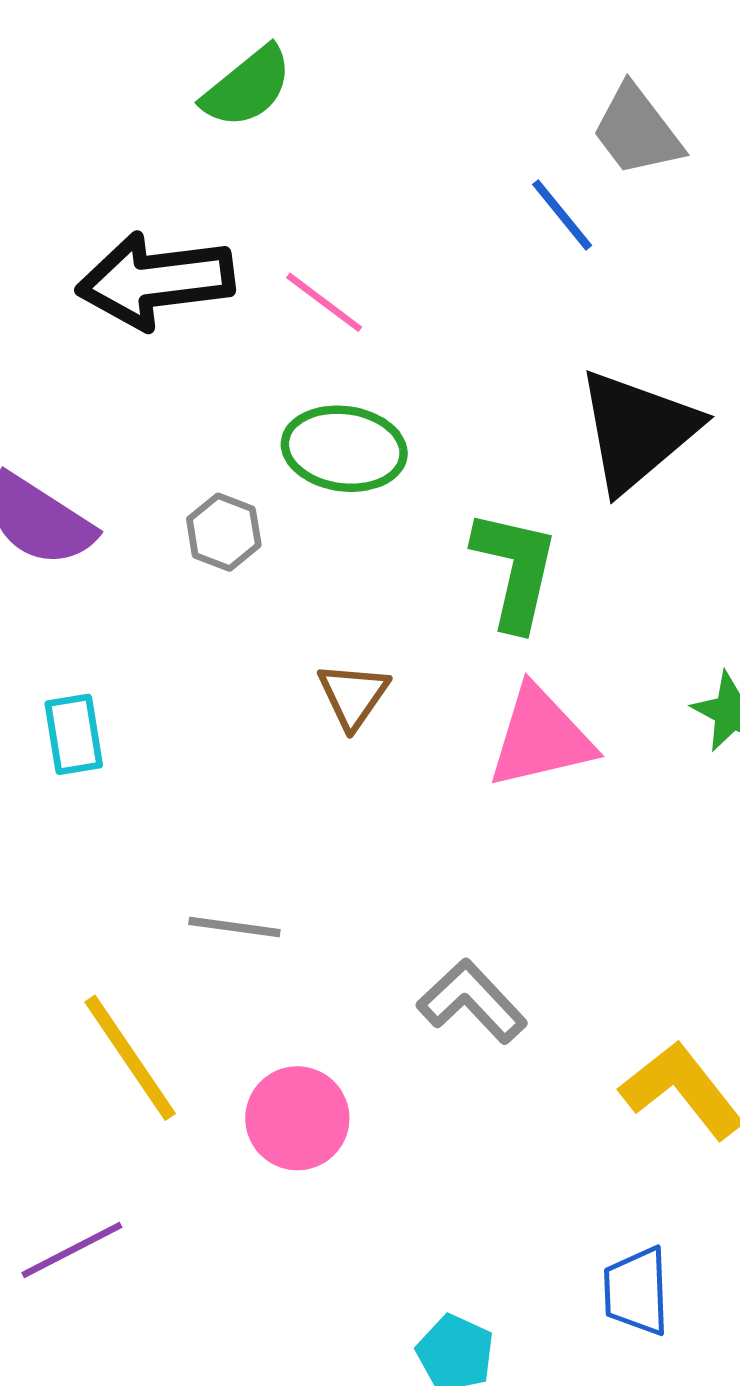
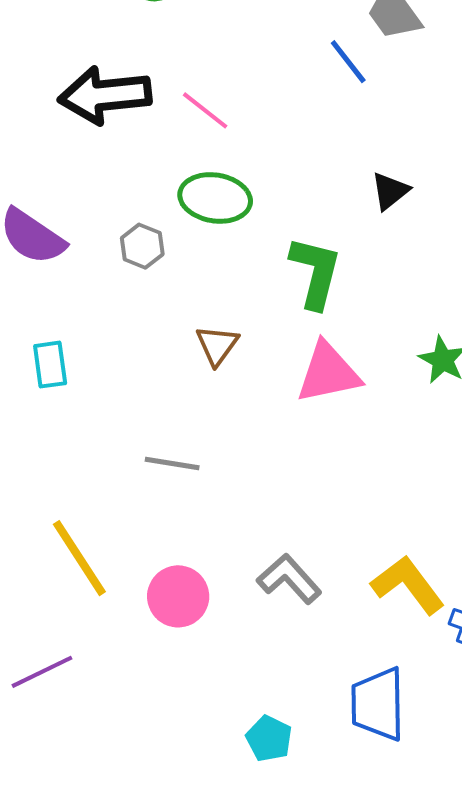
black triangle: (637, 430) -> (390, 191), size x0.5
gray line: (234, 927) -> (172, 464), moved
gray L-shape: (472, 1001) -> (289, 579), moved
blue trapezoid: (636, 1291) -> (378, 704), size x1.4

